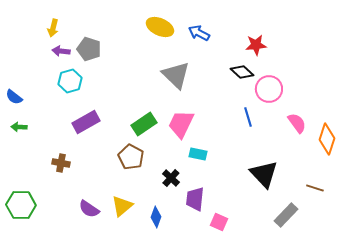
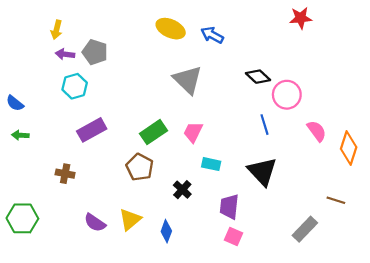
red star: (256, 45) -> (301, 18), moved
pink trapezoid: (181, 124) -> (193, 132), size x0.7
black triangle: (264, 174) -> (262, 171), moved
purple trapezoid: (195, 199) -> (229, 207), moved

